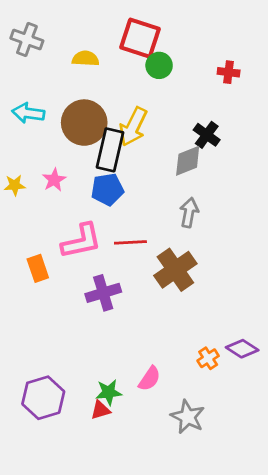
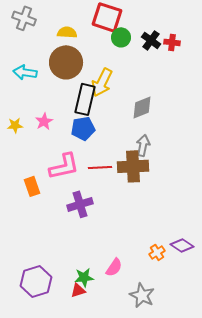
brown circle: (84, 123) -> (66, 62), moved
black cross: (207, 135) -> (151, 40), moved
brown cross: (175, 270) -> (133, 166), moved, turned 32

